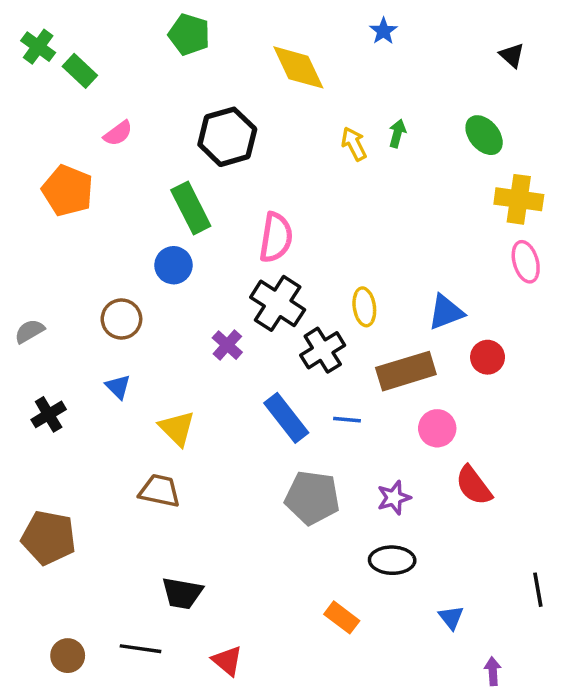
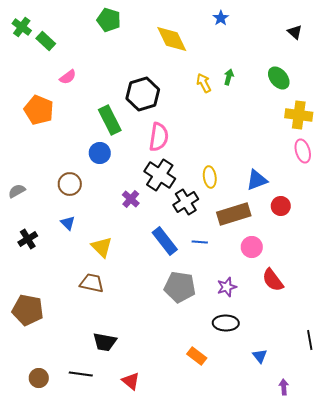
black hexagon: (227, 137) -> (143, 94), moved

